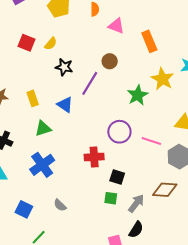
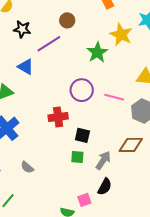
purple line: (90, 83) -> (49, 44), turned 30

